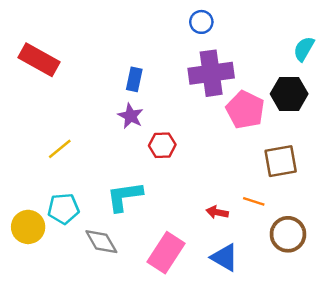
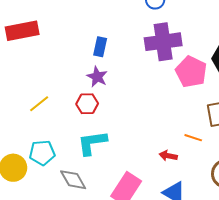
red rectangle: (39, 60) -> (22, 31), turned -40
red hexagon: (162, 145) -> (87, 104), moved
orange line: (254, 201) -> (193, 138), moved

